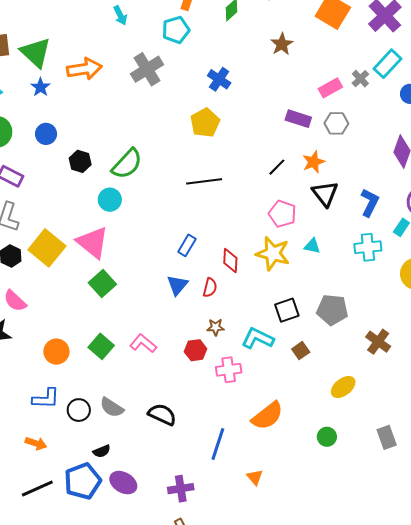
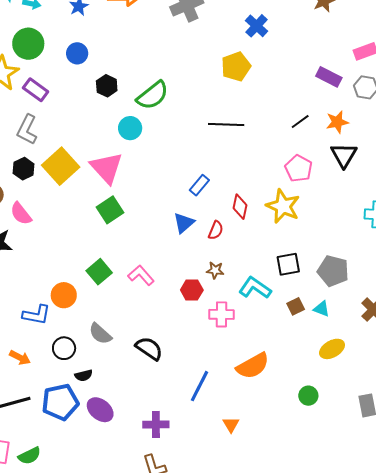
cyan triangle: (312, 246) -> (322, 309), moved
orange circle: (56, 352) -> (64, 295), moved
black circle: (79, 410) -> (64, 348), moved

